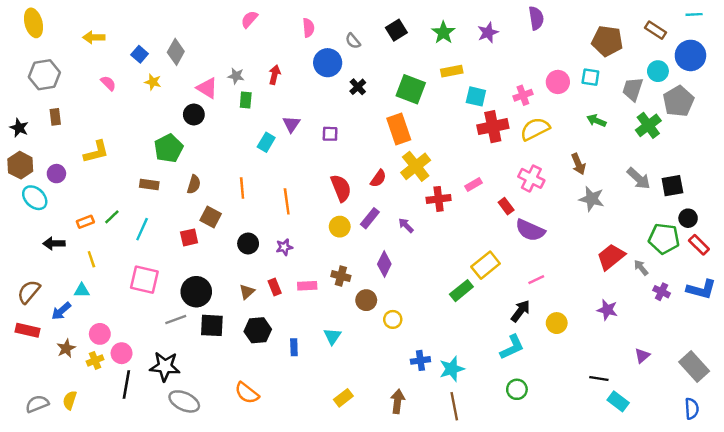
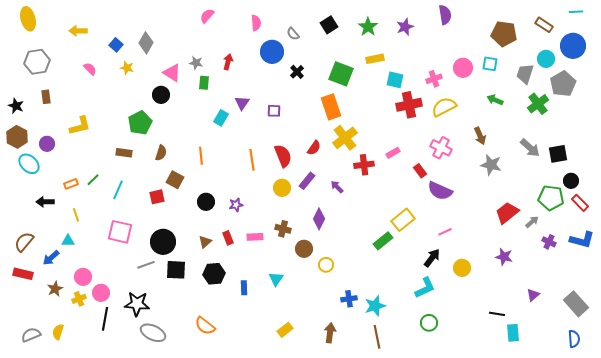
orange line: (287, 201) -> (252, 160), moved
gray arrow: (641, 268) -> (532, 222), turned 88
cyan rectangle: (618, 401) -> (513, 333), turned 48

